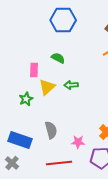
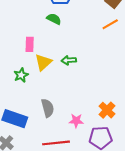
green semicircle: (58, 58) -> (54, 19), moved

